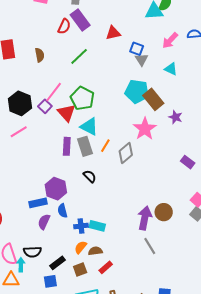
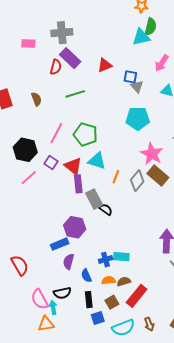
green line: (79, 56) -> (75, 94), turned 36
brown rectangle: (153, 99) -> (158, 175), moved
purple square: (45, 106) -> (51, 162), moved
red triangle: (67, 113) -> (73, 166), moved
gray rectangle: (85, 146) -> (94, 199), moved
blue semicircle: (62, 211) -> (86, 276), moved
orange semicircle: (81, 247) -> (109, 280), turned 56
black rectangle: (58, 263) -> (89, 300), turned -49
red rectangle: (106, 267) -> (137, 296), size x1.6
blue square: (50, 281) -> (98, 318), moved

